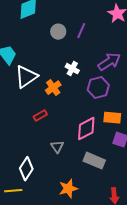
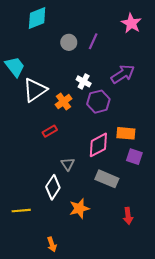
purple hexagon: (98, 88) -> (98, 102), moved
white diamond: (26, 169) -> (53, 187), moved

